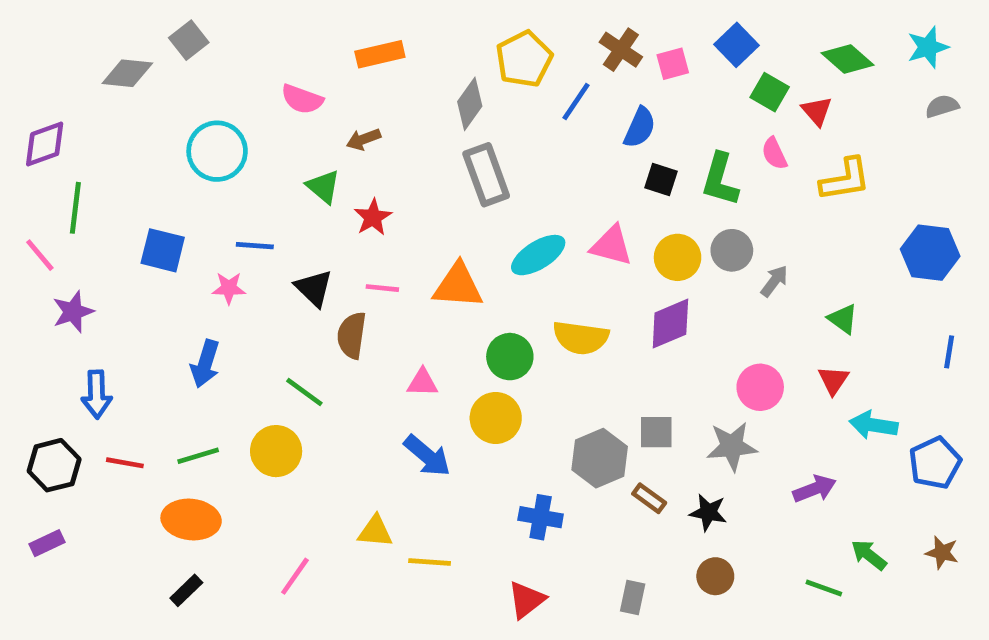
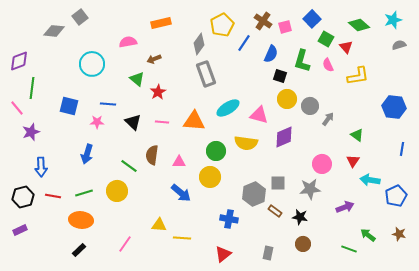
pink semicircle: (302, 99) -> (128, 42), turned 150
green L-shape: (720, 179) -> (302, 61), moved
pink triangle: (611, 246) -> (259, 115), moved
yellow circle: (678, 257) -> (287, 99), moved
brown semicircle: (352, 335) -> (152, 155), moved

